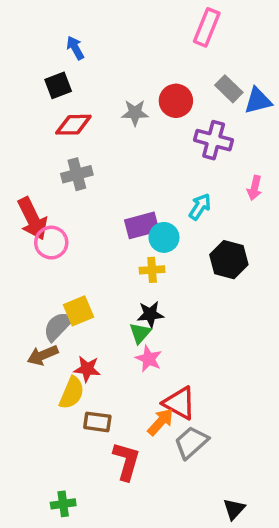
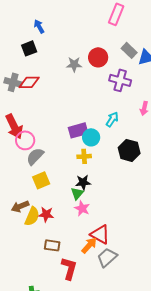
red diamond: (73, 125) -> (29, 82), moved
gray cross: (77, 174) -> (13, 82), moved, turned 30
gray semicircle: (58, 326) -> (35, 156), moved
yellow semicircle: (72, 393) -> (32, 216), moved

